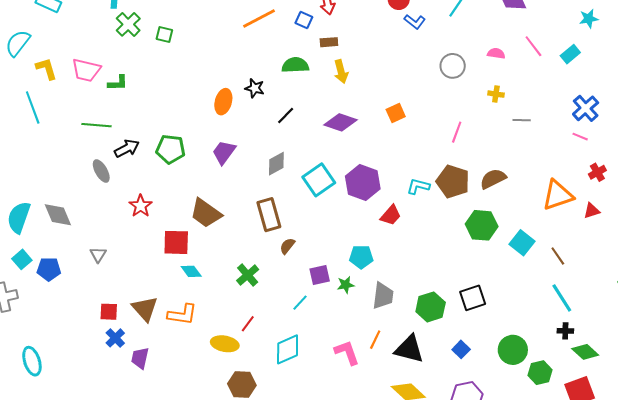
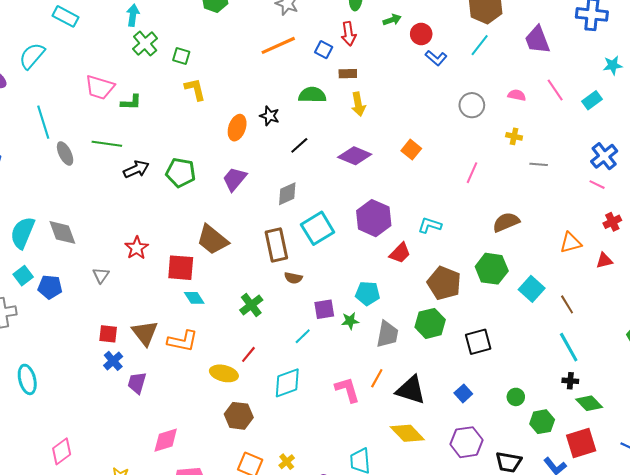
yellow L-shape: (46, 69) -> (195, 89), moved
orange square: (396, 113) -> (411, 150), turned -30
gray ellipse: (101, 171) -> (65, 153), moved
cyan square: (319, 180) -> (318, 228), moved
brown pentagon: (453, 181) -> (444, 283), moved
orange triangle: (558, 195) -> (571, 243), size x0.7
red star: (141, 206) -> (137, 248), moved
brown semicircle: (287, 246) -> (293, 278), turned -120
green hexagon: (431, 307) -> (430, 323), moved
green circle: (513, 350) -> (516, 397), size x0.6

